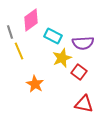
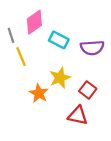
yellow star: (62, 58) -> (60, 78), moved
red square: (79, 72) -> (88, 90), moved
red triangle: (84, 104) -> (78, 116), moved

